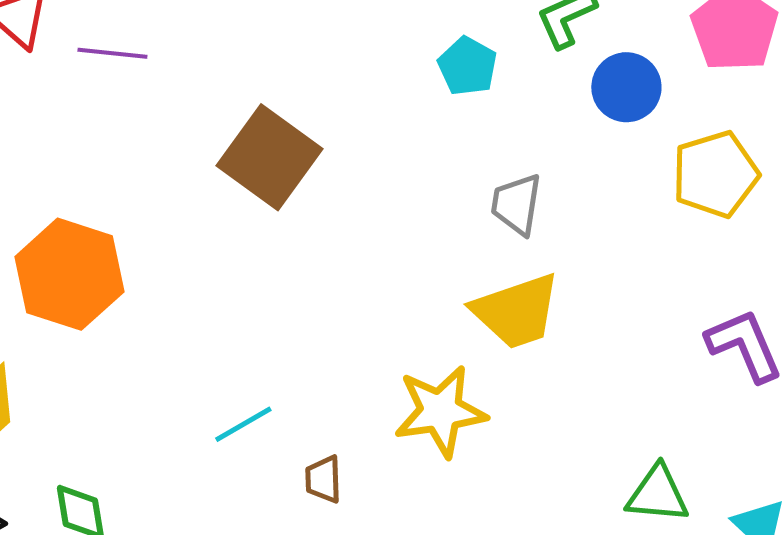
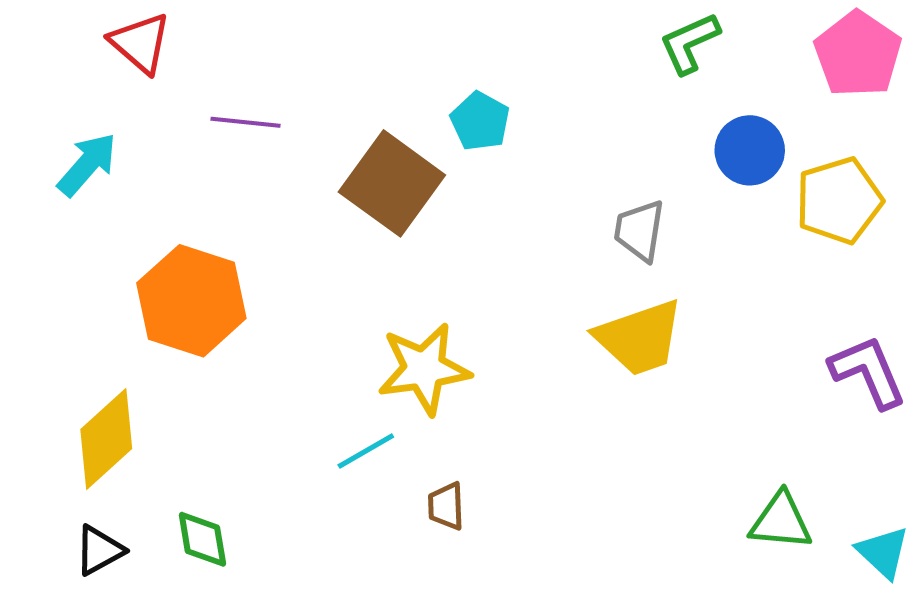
purple line: (112, 53) -> (246, 122), moved
cyan pentagon: (467, 66) -> (480, 121), moved
blue circle: (626, 87) -> (750, 150), moved
yellow star: (440, 411) -> (424, 369), moved

